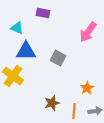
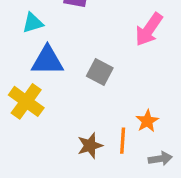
cyan triangle: (17, 28) -> (33, 23), turned -40
orange line: (74, 111) -> (123, 141), moved

